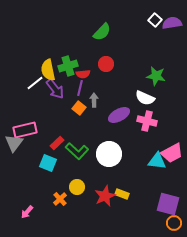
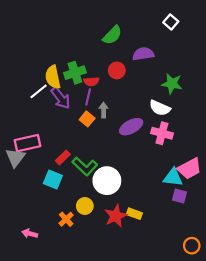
purple semicircle: (172, 23) -> (143, 54), moved
white circle: (109, 154) -> (107, 181), moved
purple square: (168, 204) -> (180, 196), moved, size x0.6
pink arrow: (27, 212) -> (30, 234), turned 64

